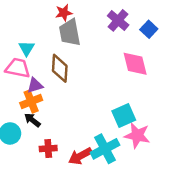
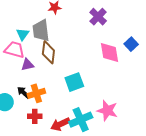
blue square: (149, 29) -> (131, 44), moved
gray trapezoid: (70, 33) -> (41, 31), moved
orange cross: (31, 101) -> (36, 93), moved
cyan square: (124, 116) -> (74, 82), moved

